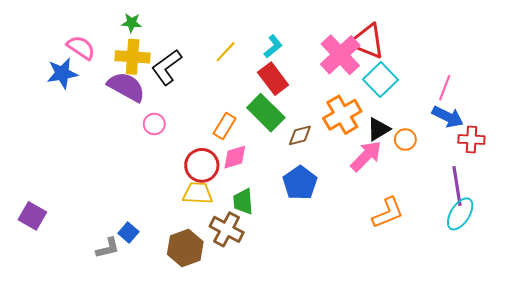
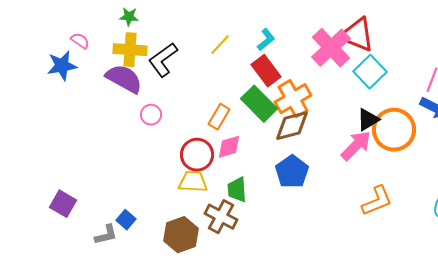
pink semicircle: (81, 48) -> (80, 41), size x0.7
orange cross: (342, 115) -> (293, 99), moved
brown diamond: (300, 135) -> (292, 126), size x1.5
orange circle: (405, 139) -> (394, 130), size x2.0
purple square: (32, 216) -> (63, 204), moved

